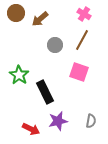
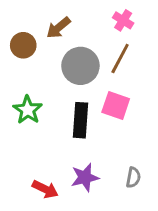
brown circle: (16, 13) -> (23, 45), moved
gray circle: (55, 45) -> (80, 66), size x1.6
black rectangle: (45, 92) -> (80, 120), moved, turned 30

